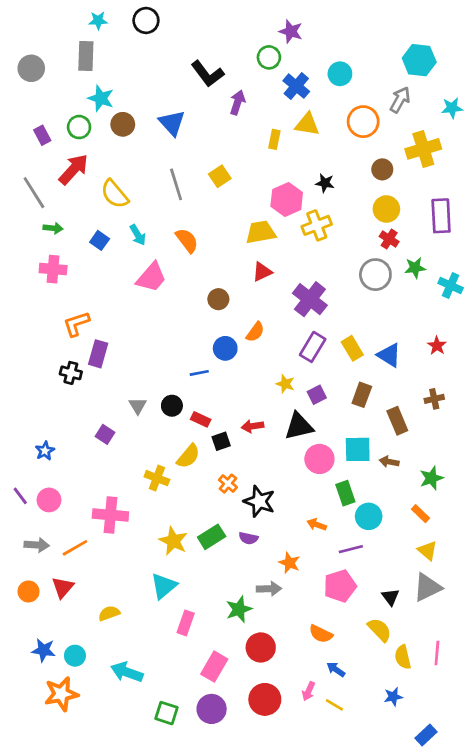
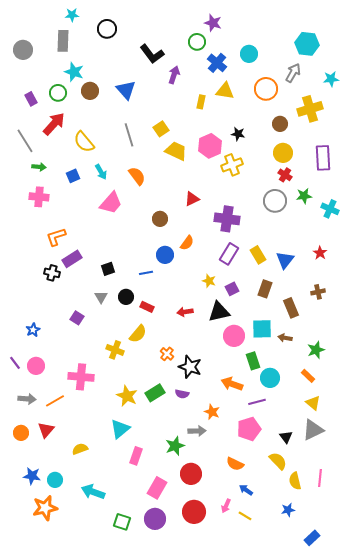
black circle: (146, 20) -> (107, 29), moved
yellow trapezoid: (261, 232) -> (176, 151), moved, turned 35
blue square: (100, 240) -> (73, 176), turned 32
purple cross: (310, 299) -> (227, 219), turned -30
purple rectangle: (98, 354) -> (72, 259), turned 42
blue triangle: (389, 355) -> (285, 260), turned 36
black square: (221, 441) -> (108, 269), moved
orange arrow: (317, 525) -> (232, 384), size x1.5

